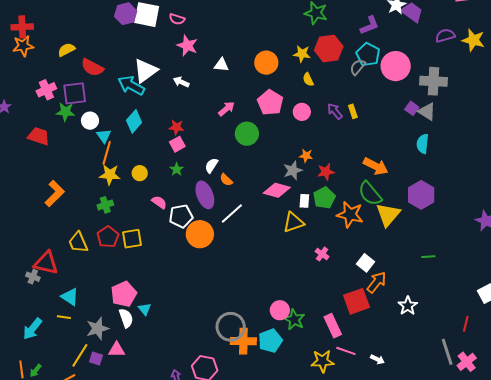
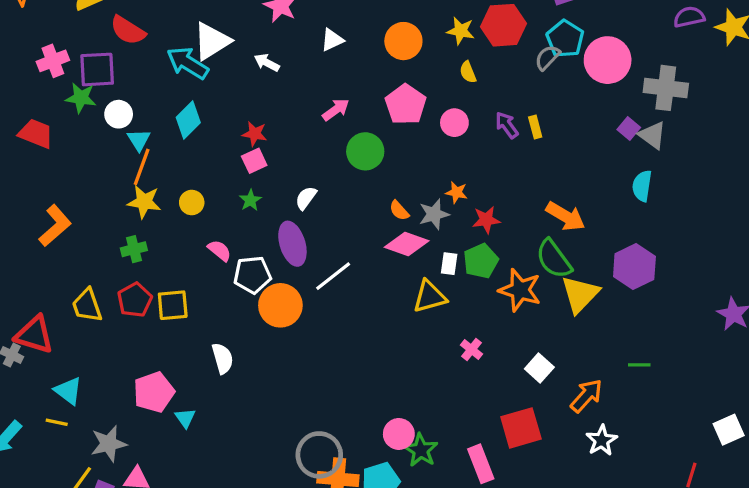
white triangle: (221, 65) -> (332, 40), turned -35
orange semicircle: (226, 180) -> (399, 211), moved
orange arrow: (377, 282) -> (586, 396), moved
white semicircle: (126, 318) -> (223, 358), moved

